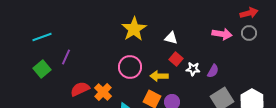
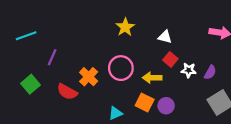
yellow star: (134, 29) -> (125, 27), size x0.7
green square: (42, 69) -> (31, 84), moved
red semicircle: (80, 89) -> (67, 92), turned -126
orange cross: (103, 92) -> (89, 77), moved

